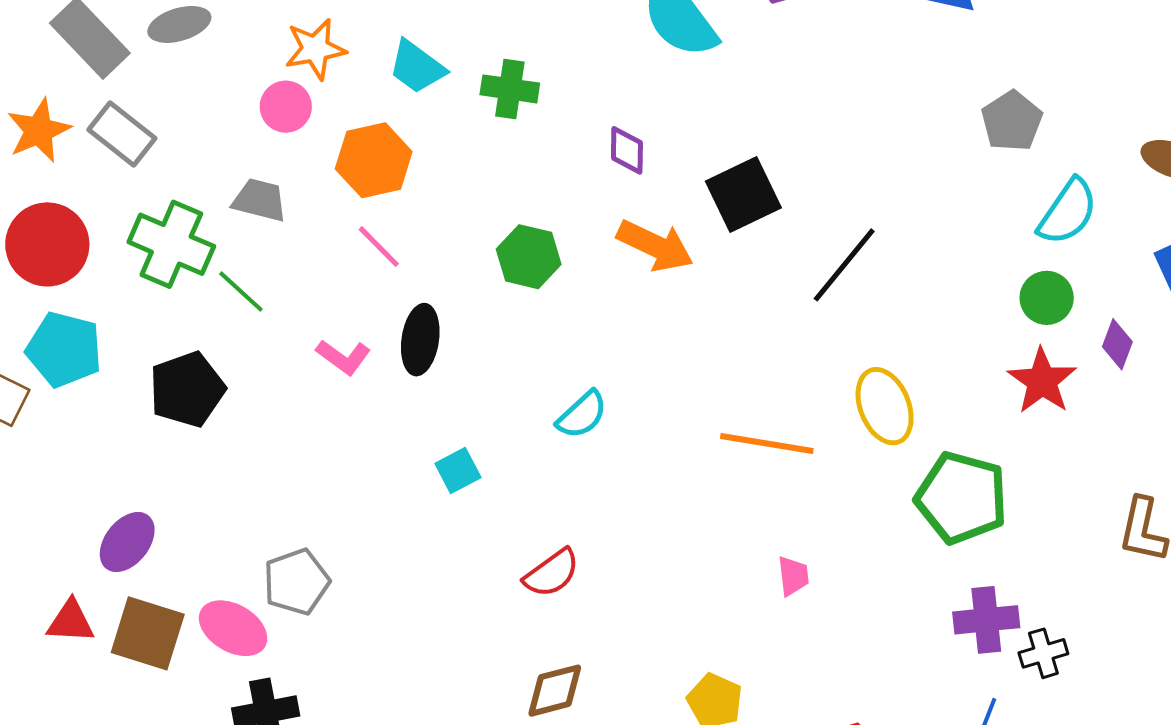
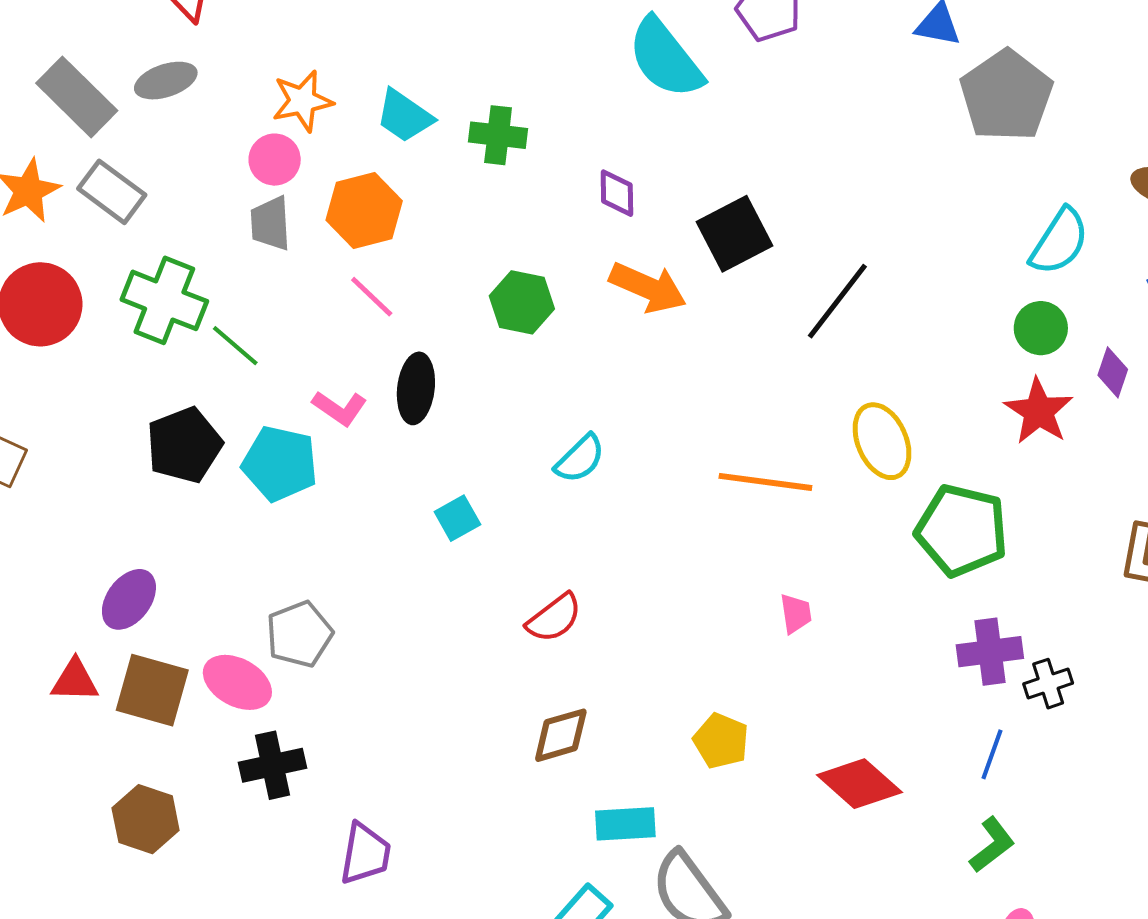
gray pentagon: (1012, 121) -> (1006, 96), moved, size x1.5
gray trapezoid: (260, 200) -> (270, 223), moved, turned -106
cyan pentagon: (64, 349) -> (280, 464), moved

